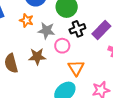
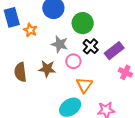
orange star: (26, 20) -> (30, 30), moved
black cross: (77, 29) -> (91, 46), turned -35

